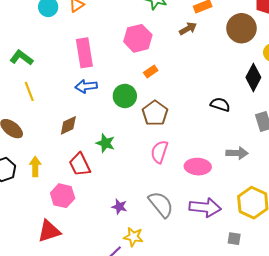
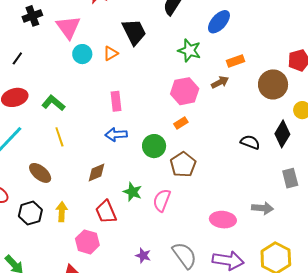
pink hexagon: (138, 38) -> (185, 91), moved
pink rectangle: (84, 53) -> (116, 101), size x0.7
black semicircle: (220, 104) -> (250, 142), moved
pink semicircle: (159, 152) -> (162, 200), moved

